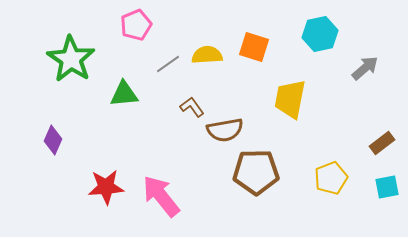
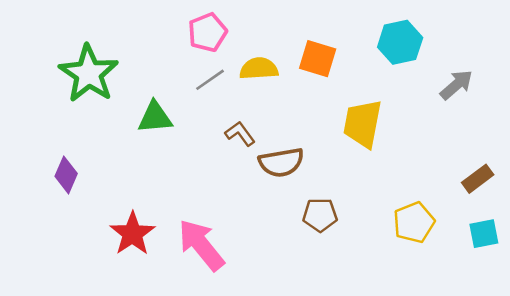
pink pentagon: (136, 25) -> (207, 32), moved
brown pentagon: (256, 172) -> (320, 215), size x0.6
red star: (106, 187) -> (132, 234), turned -30

